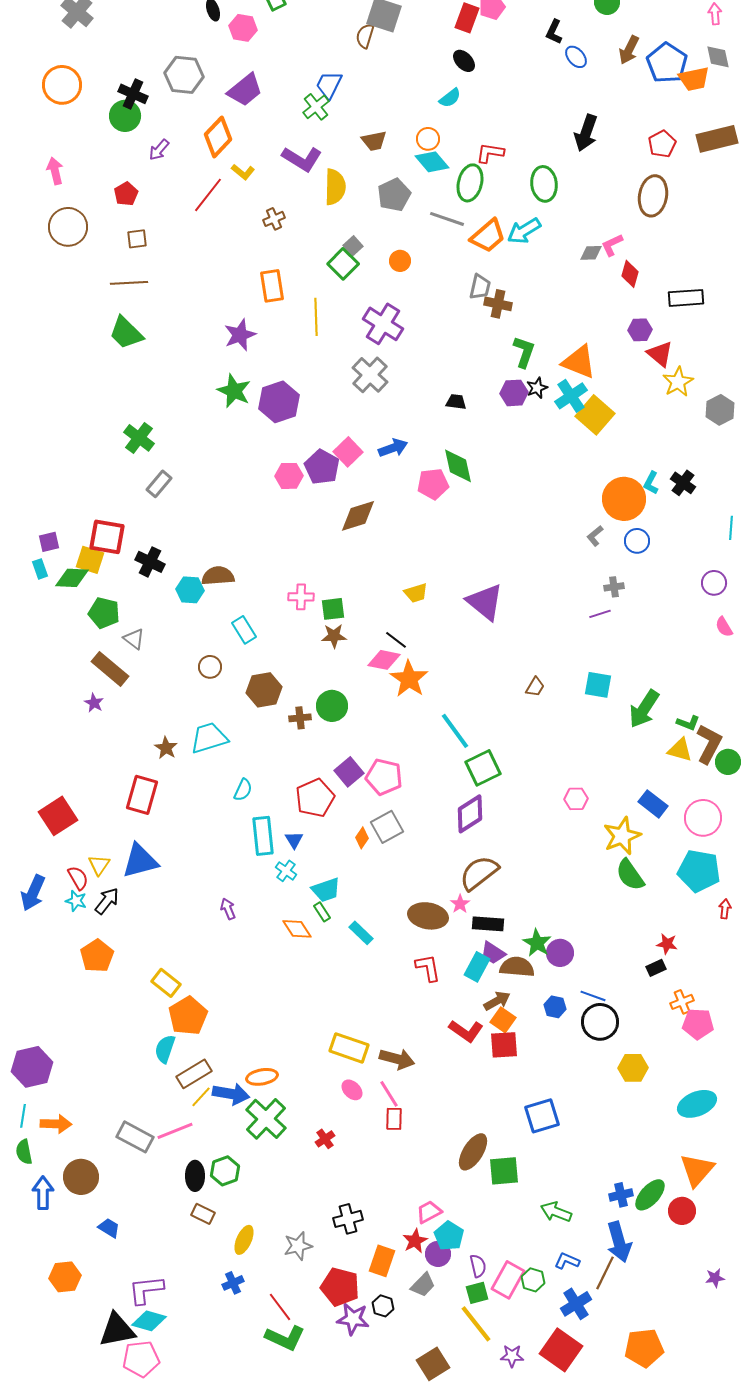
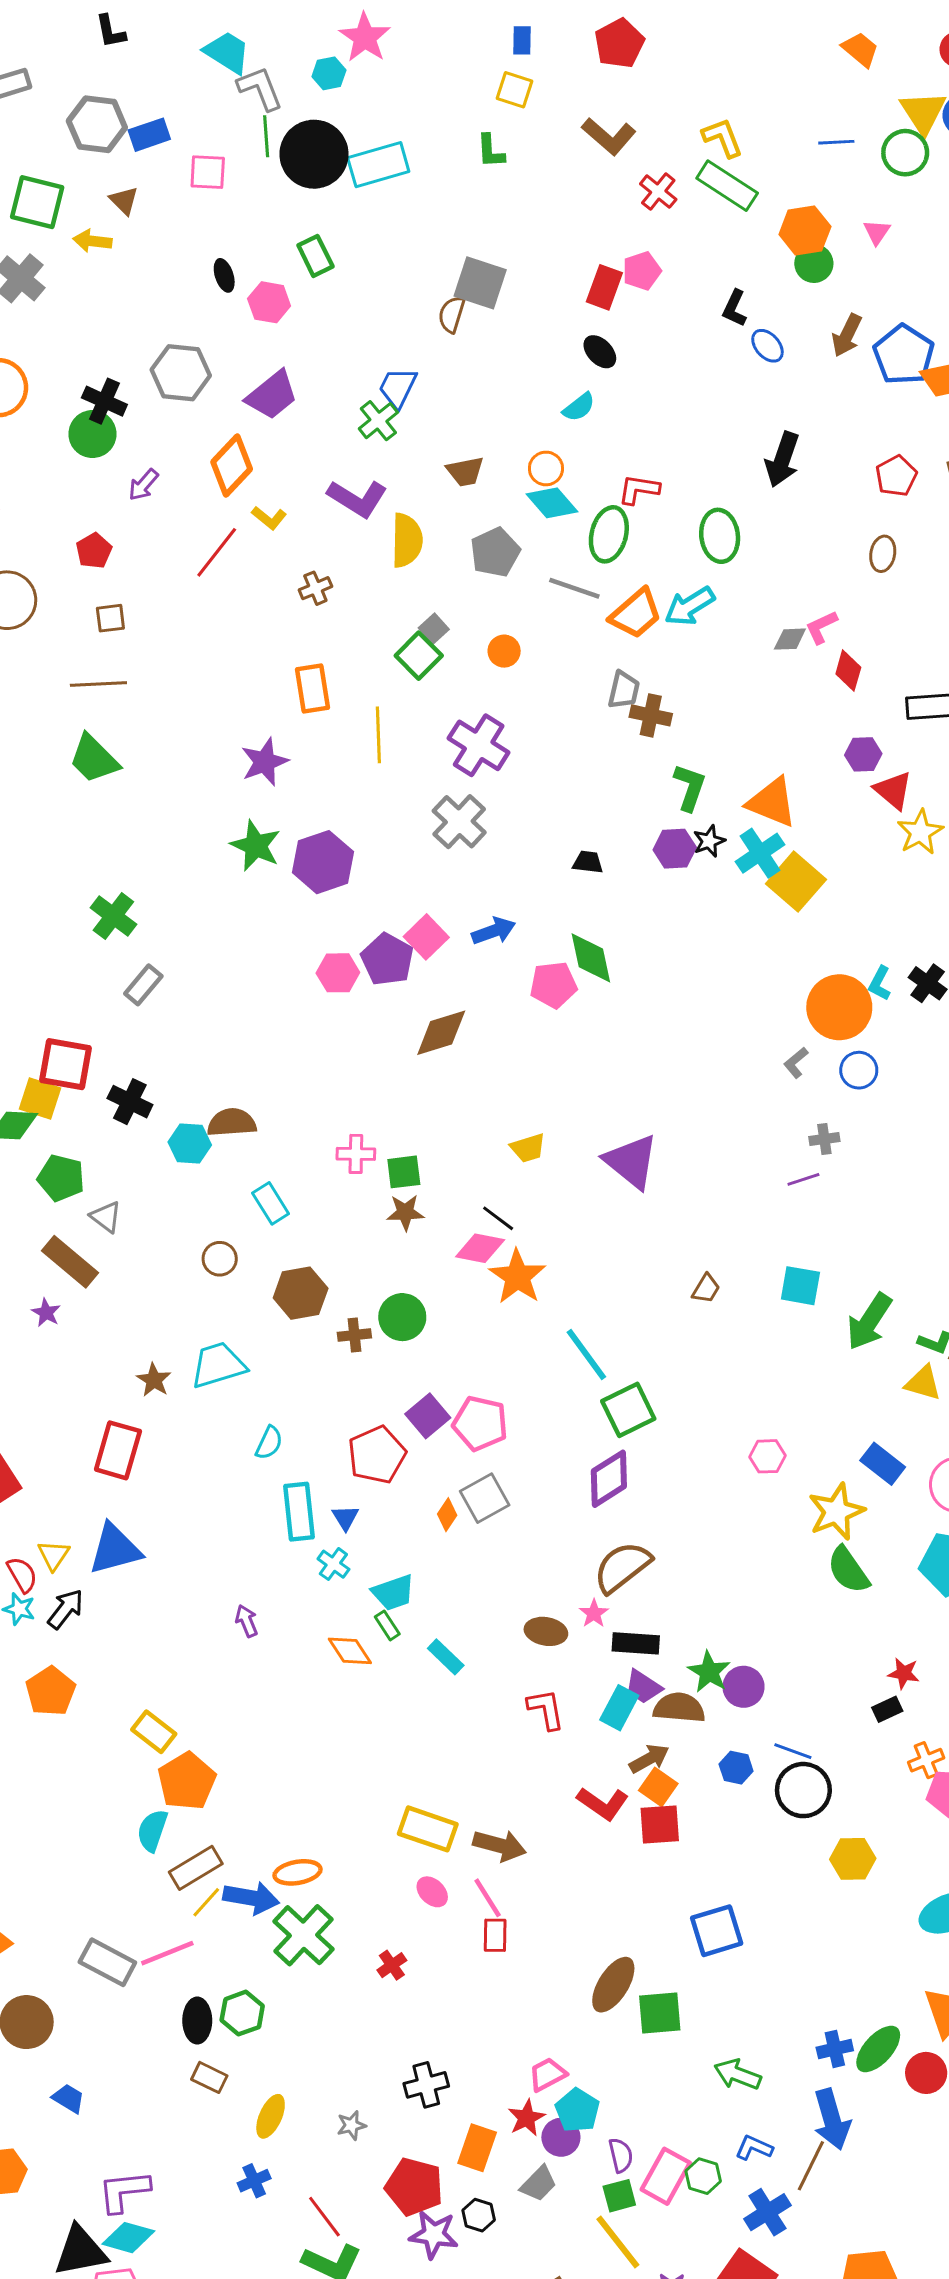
brown ellipse: (653, 196) -> (883, 554), size x0.6
brown ellipse: (428, 916) -> (546, 1631), size x0.7
gray star: (298, 1246) -> (351, 2125), size x0.7

